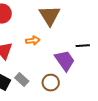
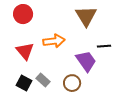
brown triangle: (50, 16) -> (86, 16), moved
orange arrow: (33, 41) -> (54, 41), size x1.5

